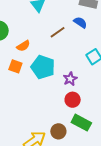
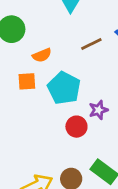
orange square: (15, 66) -> (27, 81), turned -32
red circle: (73, 100) -> (76, 127), moved

